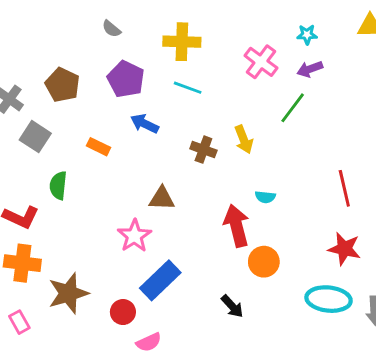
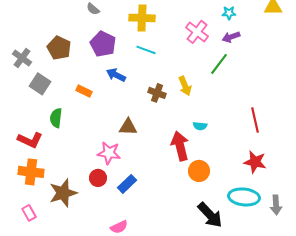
pink star: (134, 236) -> (109, 153), turned -30
blue rectangle: (160, 280) -> (127, 184), size x0.7
black arrow: (232, 306) -> (210, 215), moved, size x1.6
red circle: (123, 312) -> (98, 178), moved

